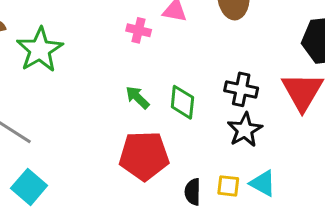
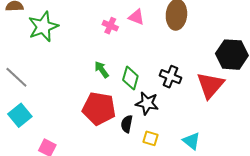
black star: (245, 130) -> (147, 103), moved, turned 30
cyan triangle: (263, 183) -> (191, 141), moved
black semicircle: (193, 192) -> (127, 124), moved

